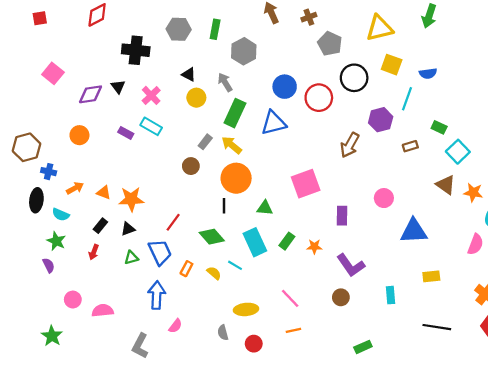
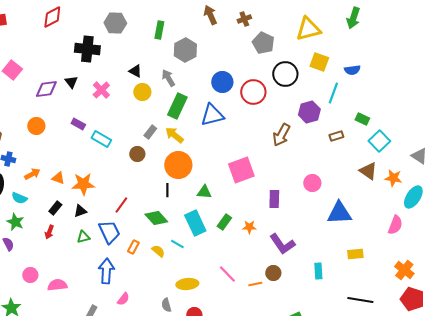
gray hexagon: (179, 29) -> (115, 23), moved
cyan rectangle: (151, 126) -> (101, 139), moved
orange line: (293, 330) -> (255, 284), moved

